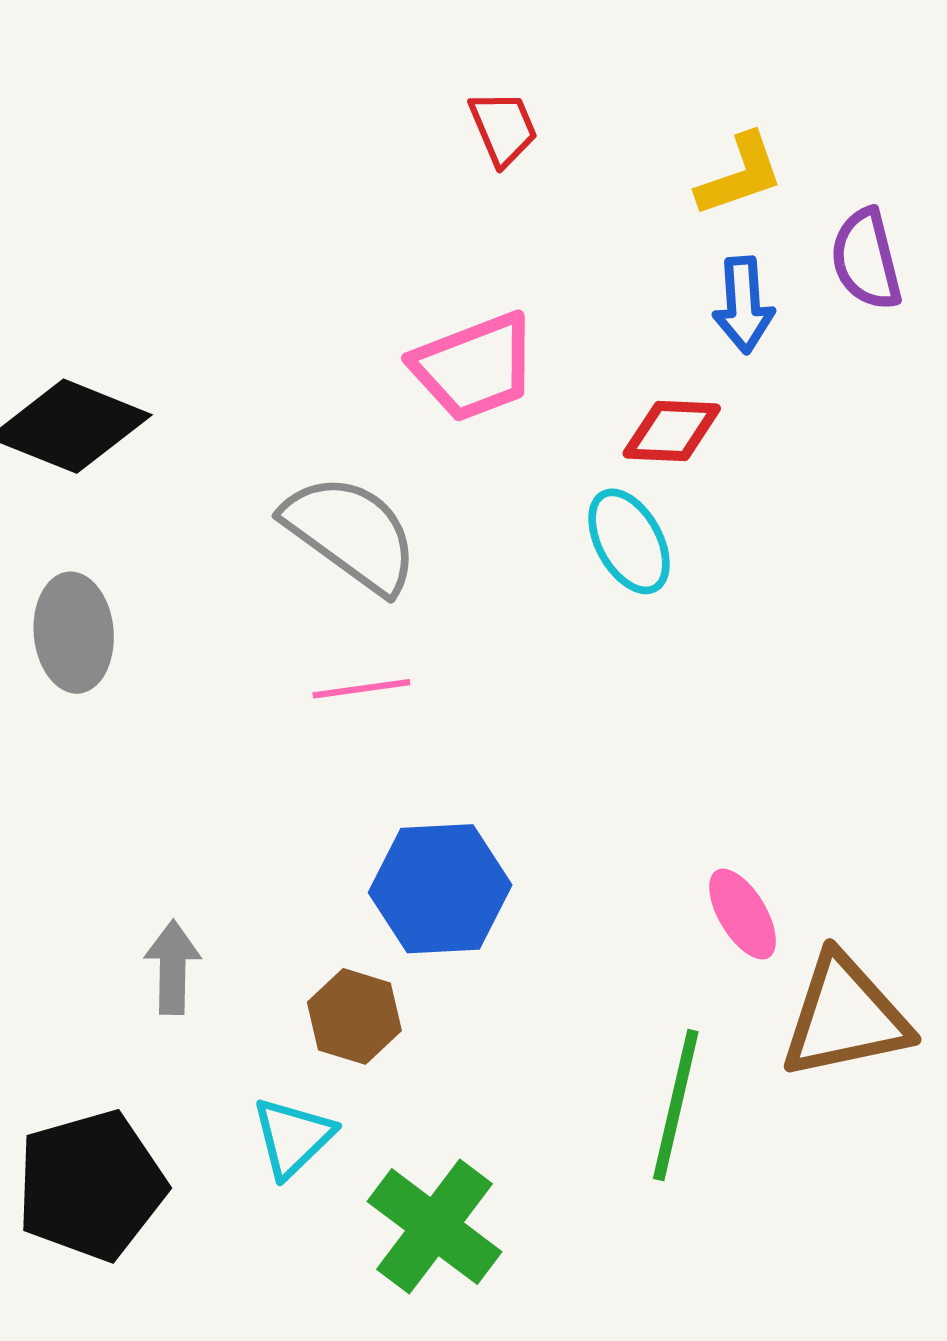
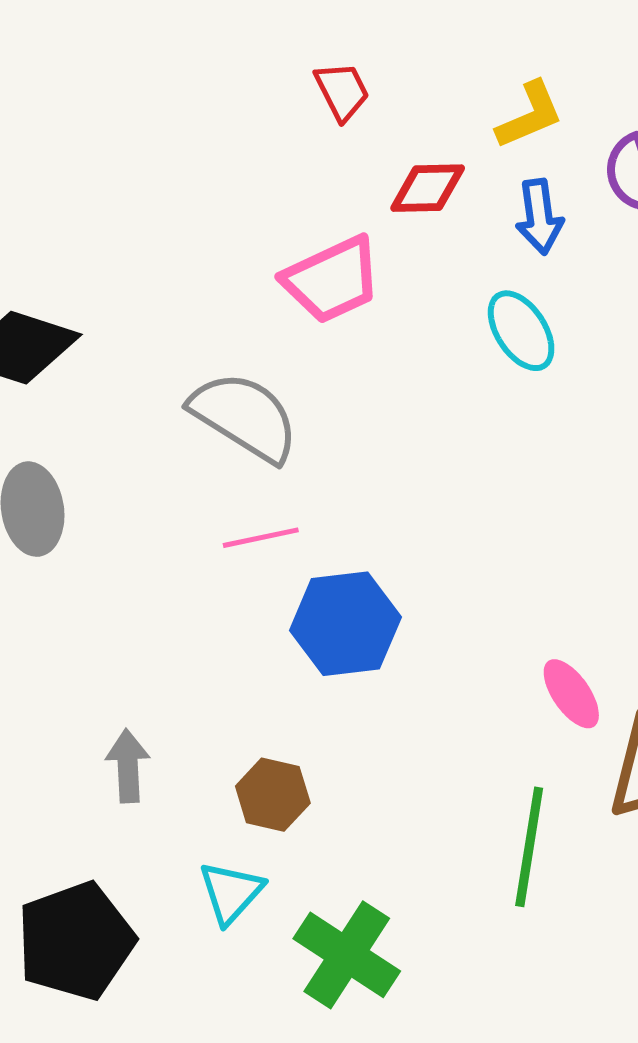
red diamond: (672, 431) -> (428, 188), moved
cyan ellipse: (629, 541) -> (521, 331), moved
blue hexagon: (440, 889) -> (345, 624), moved

